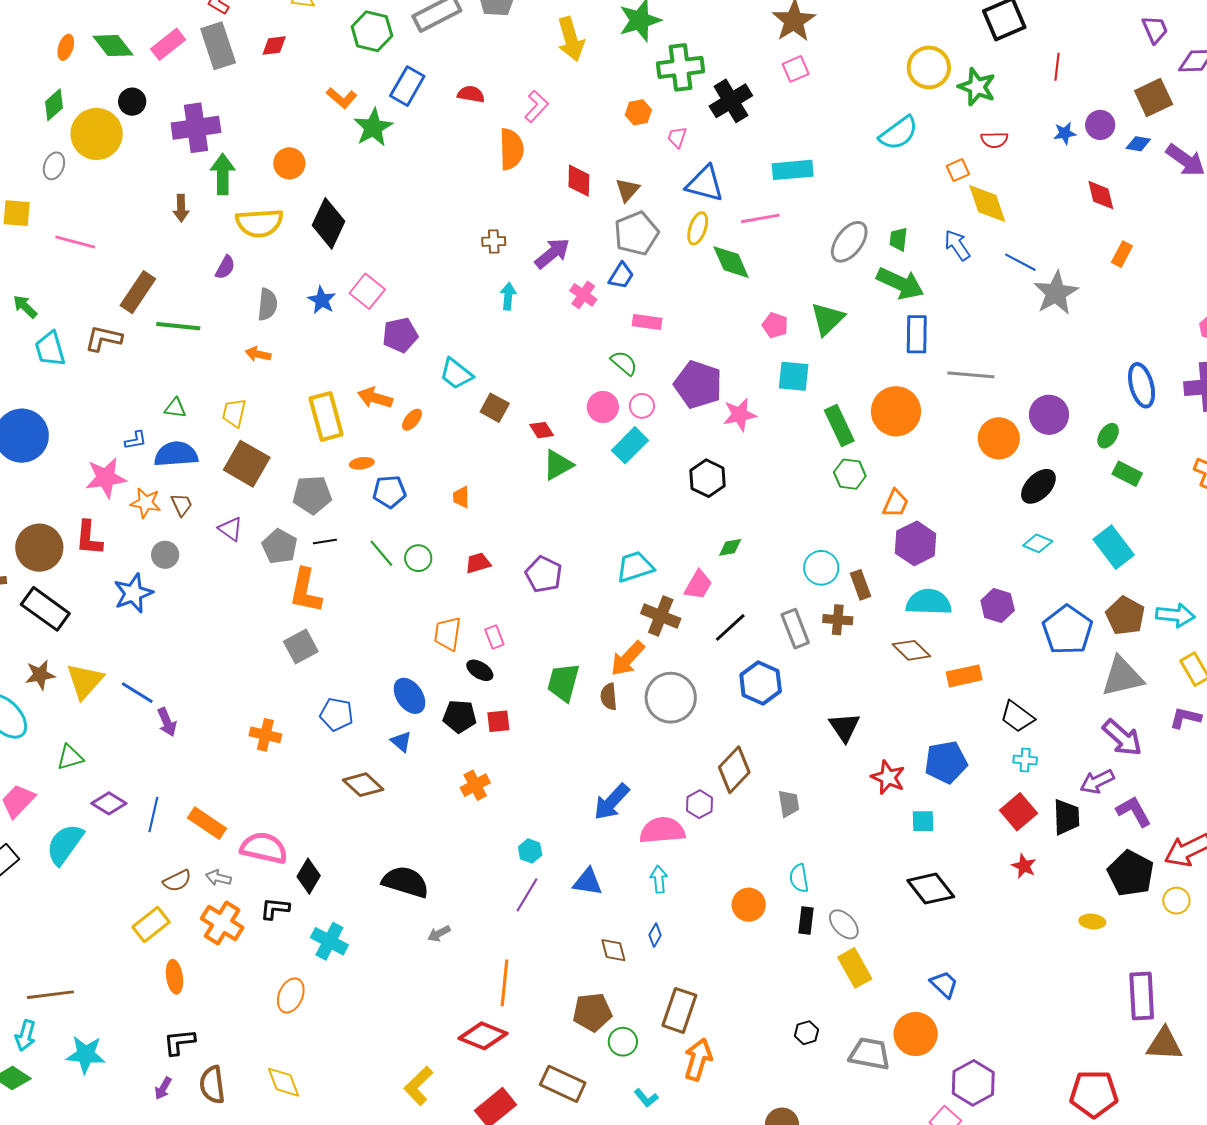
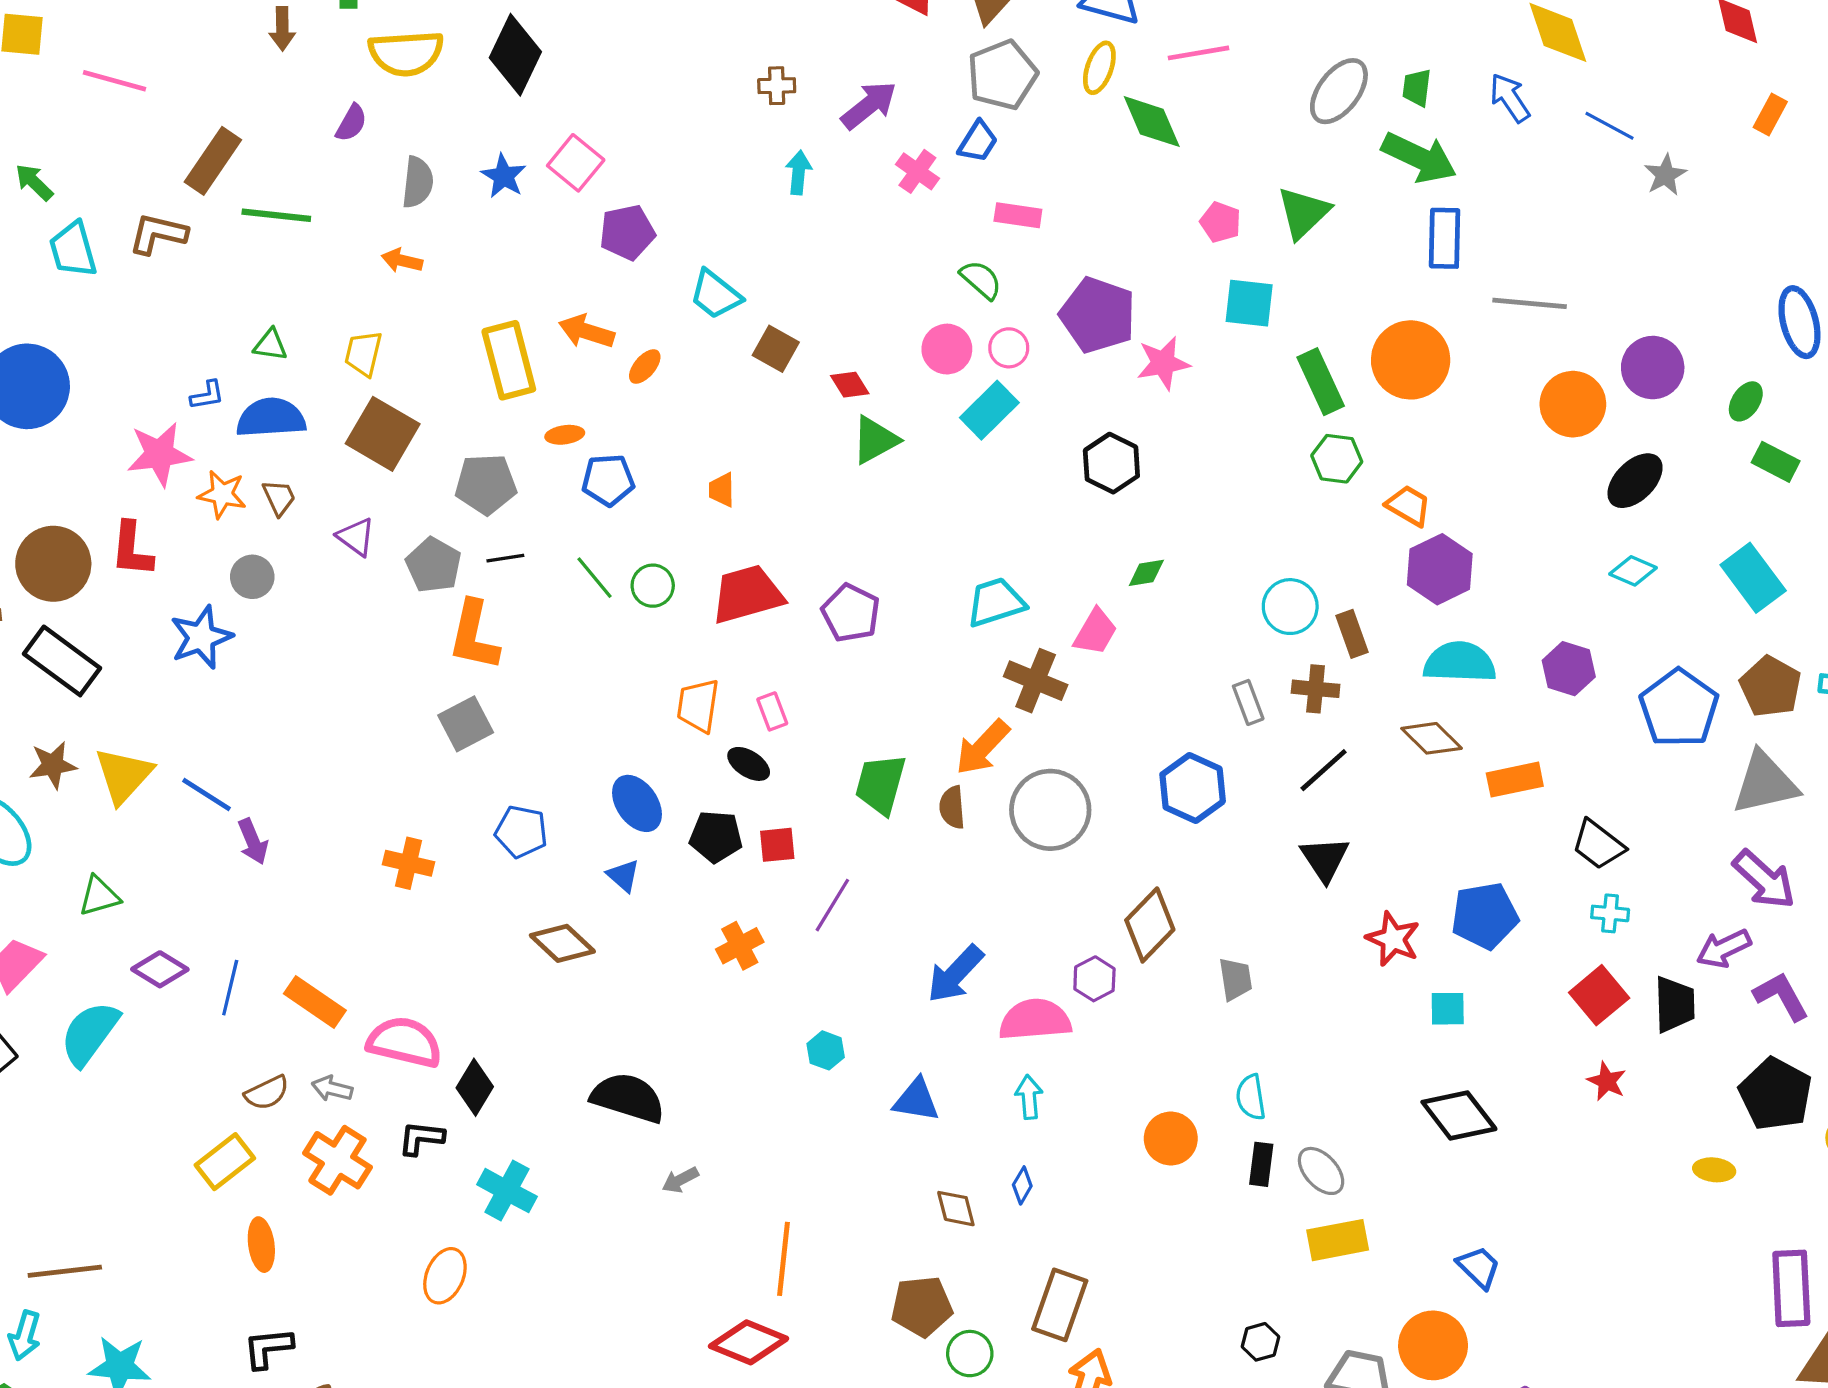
gray star: (1056, 293) -> (1665, 175), size x0.6
orange trapezoid: (895, 503) -> (1409, 506), turned -84
red trapezoid: (478, 563) -> (747, 594), size x1.8
black line: (730, 627) -> (1324, 770), moved
gray rectangle: (795, 629) -> (1248, 702), size x0.7
purple line: (527, 895) -> (832, 905), moved
yellow rectangle: (855, 968) -> (1338, 1240), turned -72

